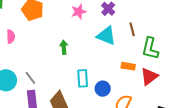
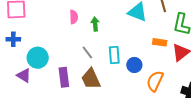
pink semicircle: (11, 37) -> (74, 17), moved
gray line: (30, 78) -> (87, 52), moved

